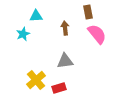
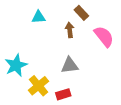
brown rectangle: (88, 12) -> (81, 13), moved, turned -32
cyan star: (23, 34) -> (16, 65), moved, size x1.5

